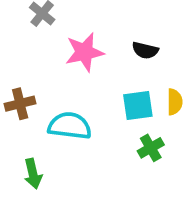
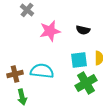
brown cross: (20, 104) -> (15, 74), moved
green cross: (151, 148) -> (86, 83), size x1.5

